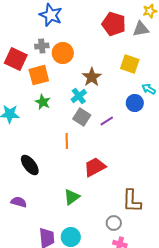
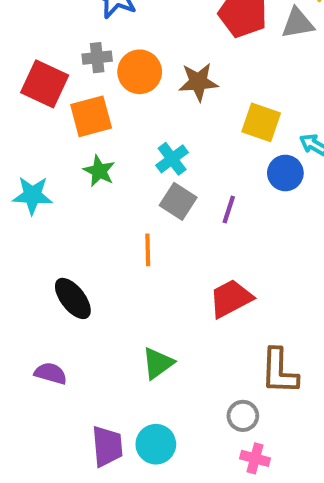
yellow square: (130, 64) -> (261, 122), moved
brown star: (92, 77) -> (198, 82), moved, turned 30
purple line: (107, 121) -> (229, 209), turned -40
red trapezoid: (95, 167) -> (231, 298), moved

